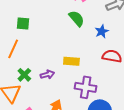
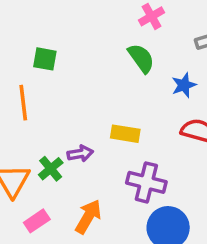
orange line: (13, 49) -> (23, 103), turned -36
green cross: (24, 75) -> (51, 169), moved

